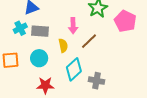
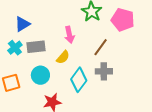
brown line: (89, 41) -> (101, 47), moved
yellow semicircle: (63, 46) -> (63, 57), turned 64
gray cross: (96, 81) -> (104, 71), moved

